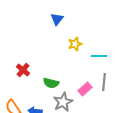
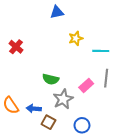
blue triangle: (57, 19) -> (57, 12), turned 40
red cross: (23, 70) -> (16, 47), moved

